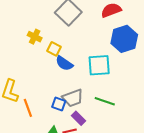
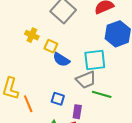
gray trapezoid: (73, 98) -> (86, 80), moved
purple rectangle: (79, 118) -> (77, 112), turned 56

